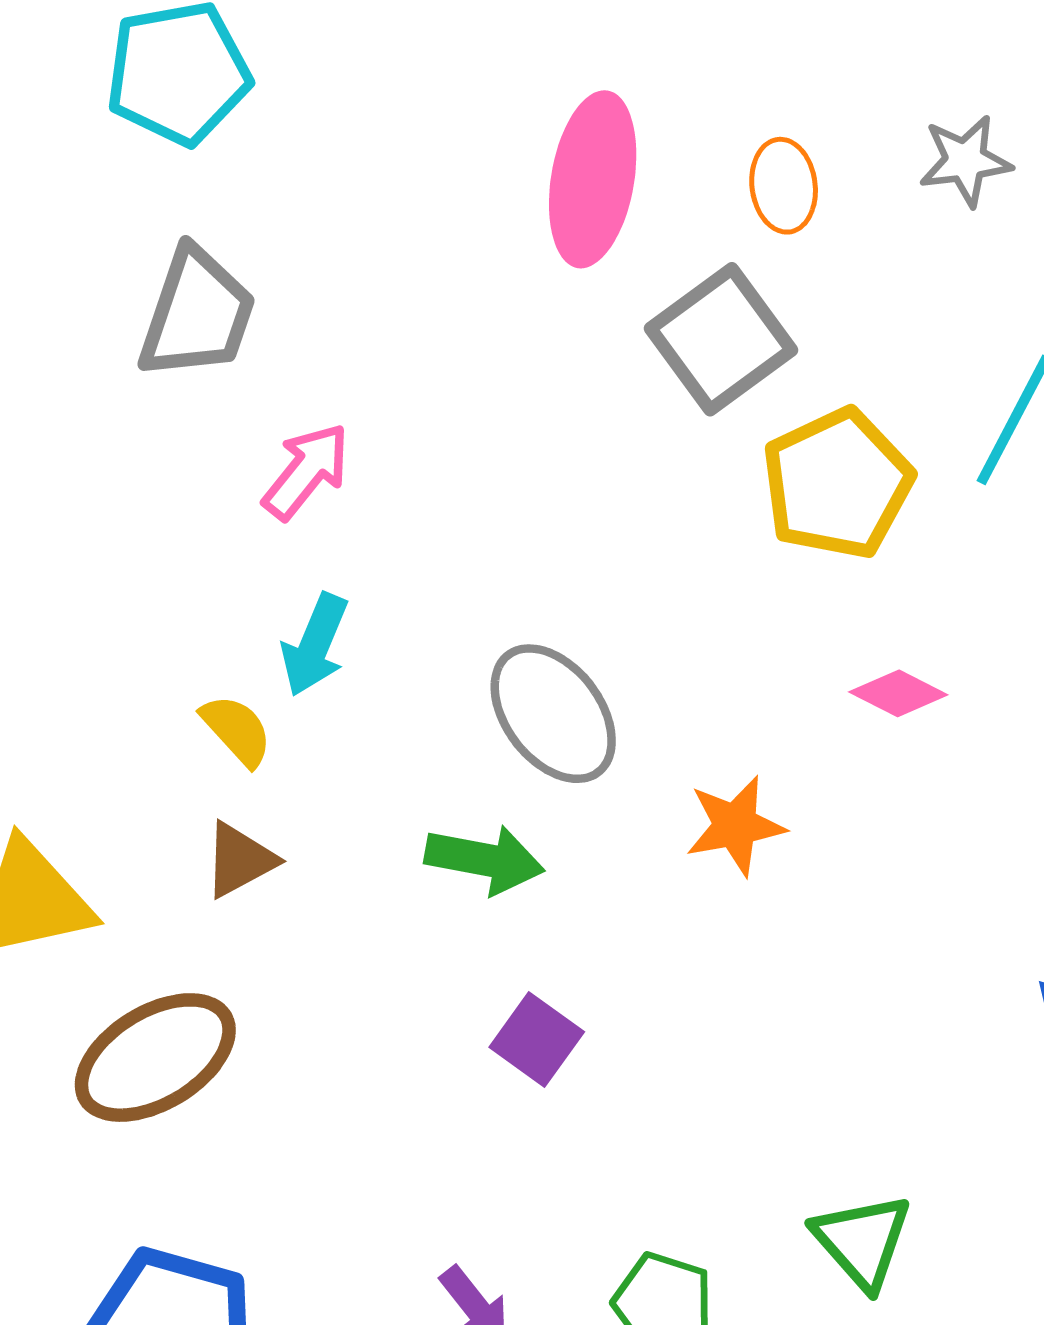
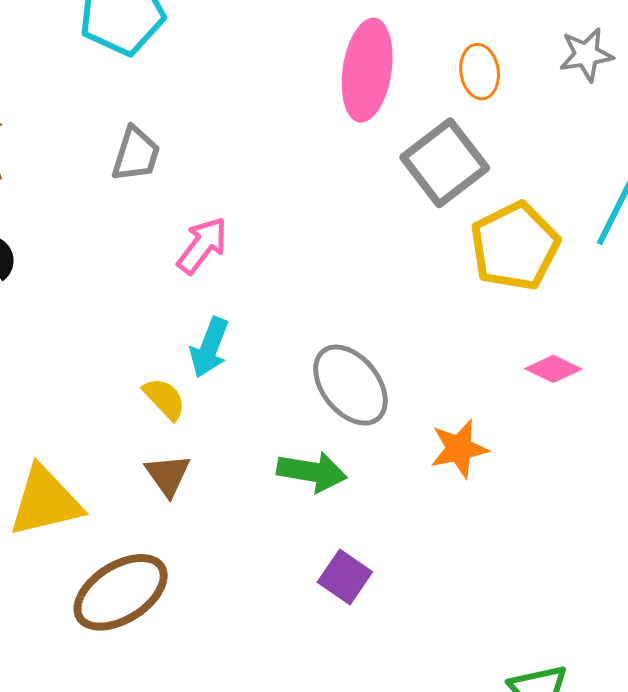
gray trapezoid: (197, 314) -> (136, 154), size x0.7
brown triangle: (240, 860) -> (168, 475), turned -36

